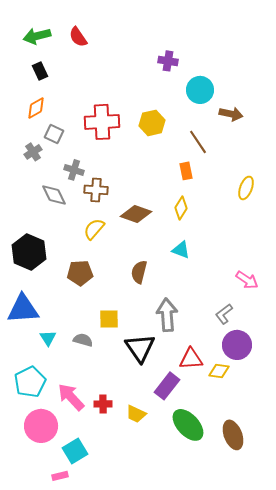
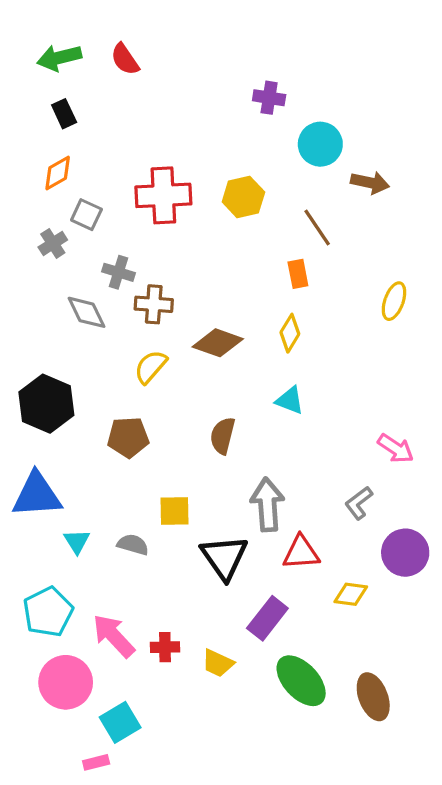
purple circle: (237, 345) -> (405, 553), moved
red triangle: (191, 359) -> (301, 553), moved

